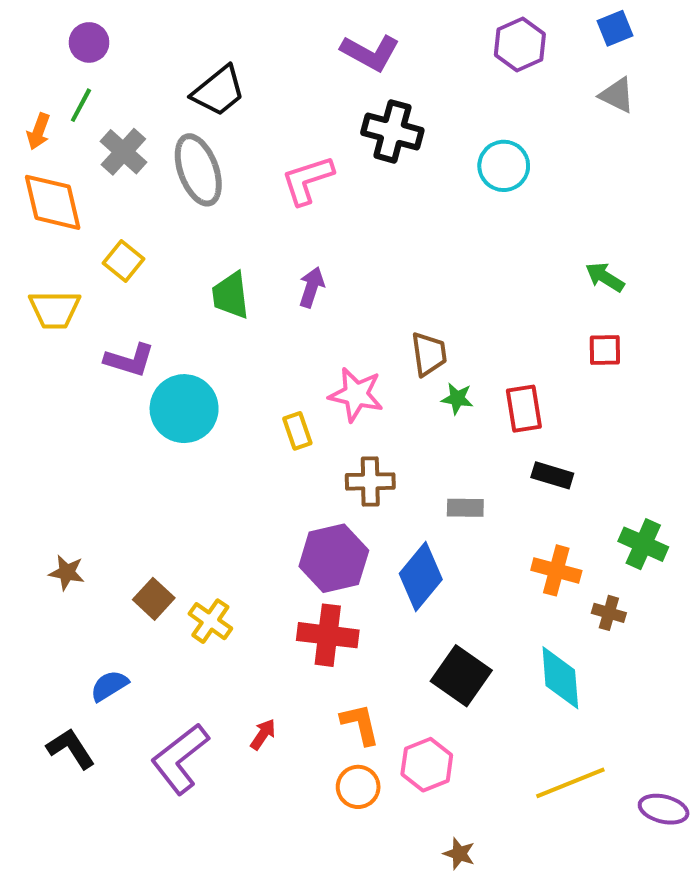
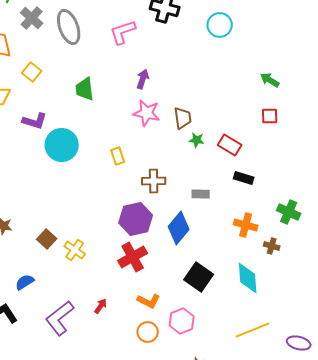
purple arrow: (312, 287) -> (143, 79), moved
pink star: (356, 394) -> (147, 113), moved
red rectangle: (524, 409) -> (230, 145), turned -50
red cross: (328, 635) -> (133, 257), turned -36
orange L-shape: (360, 724) -> (149, 301), turned 130

